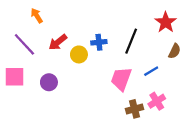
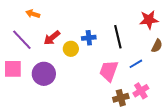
orange arrow: (37, 16) -> (33, 14), turned -40
red star: (166, 22) -> (149, 20), turned 30
black line: (131, 41) -> (118, 37), turned -35
purple circle: (49, 82) -> (44, 74), size x1.5

